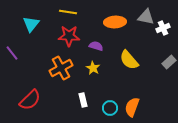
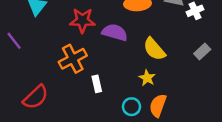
purple semicircle: (96, 46) -> (115, 32), size x1.5
yellow star: (93, 68) -> (147, 78), moved
white rectangle: (83, 100) -> (97, 84), moved

